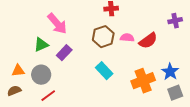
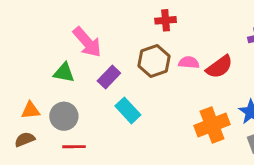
green triangle: (41, 45) -> (64, 73), turned 35
purple rectangle: (64, 53) -> (109, 77), moved
cyan rectangle: (104, 71) -> (128, 110), moved
red line: (48, 96) -> (74, 147), turned 35

